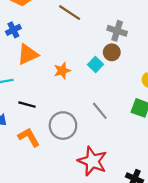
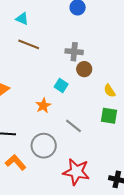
brown circle: (112, 52) -> (84, 69), moved
orange star: (62, 71) -> (43, 106), moved

